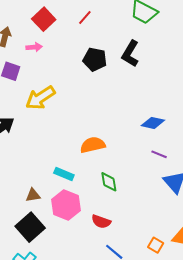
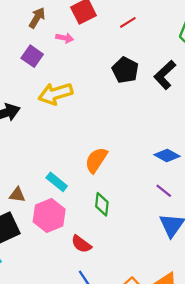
orange semicircle: (93, 145) -> (96, 160), turned -60

